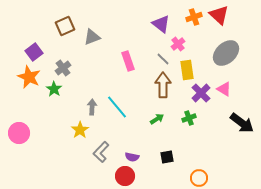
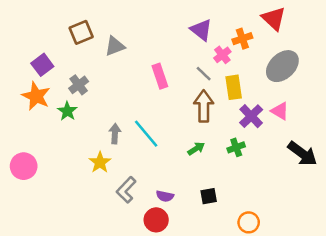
orange cross: (194, 17) -> (242, 39), moved

